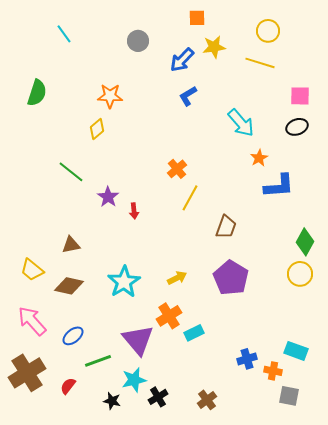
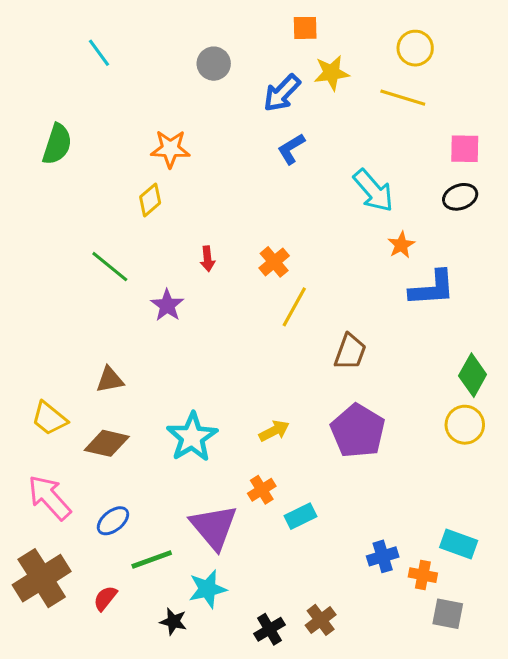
red arrow: (134, 211) -> (208, 259), moved
orange cross: (169, 316) -> (262, 490), size x0.7
black cross: (158, 397) -> (269, 629), moved

